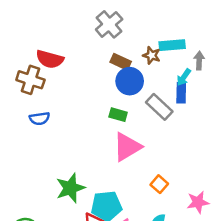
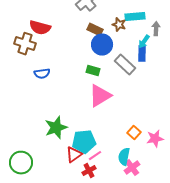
blue semicircle: (39, 118) -> (42, 74), moved
orange square: (159, 184) -> (134, 133), moved

